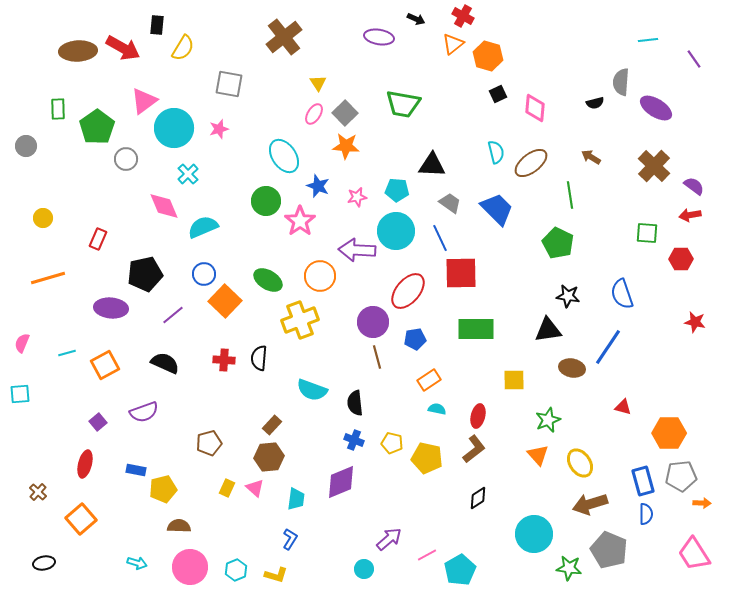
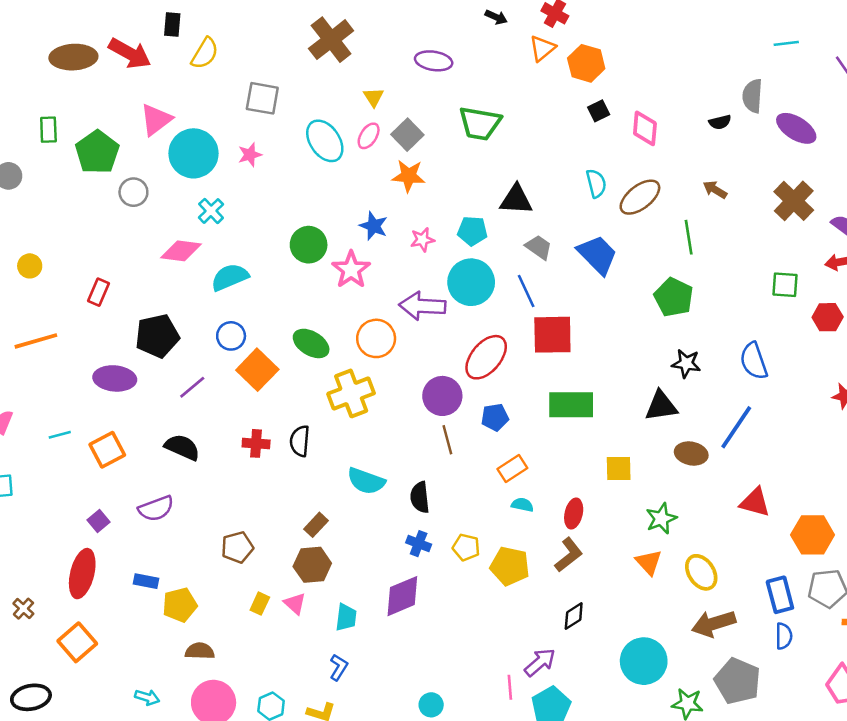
purple ellipse: (379, 37) -> (434, 61), moved
cyan ellipse: (284, 156) -> (325, 141), moved
pink diamond: (164, 206) -> (181, 251), turned -60
red triangle: (623, 407) -> (755, 502), size x1.5
red ellipse: (85, 464) -> (82, 574), size x1.4
purple arrow: (389, 539) -> (540, 662), moved
pink line: (427, 555) -> (510, 687), turned -66
black ellipse: (44, 563) -> (31, 697), size x1.4

